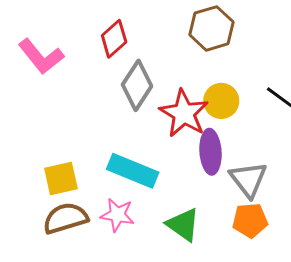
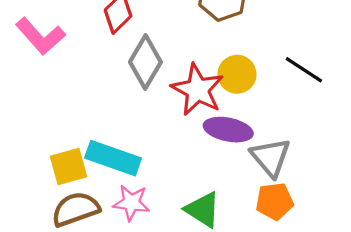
purple ellipse: (211, 152) -> (228, 130), turned -72
cyan rectangle: (133, 171) -> (113, 158), moved

